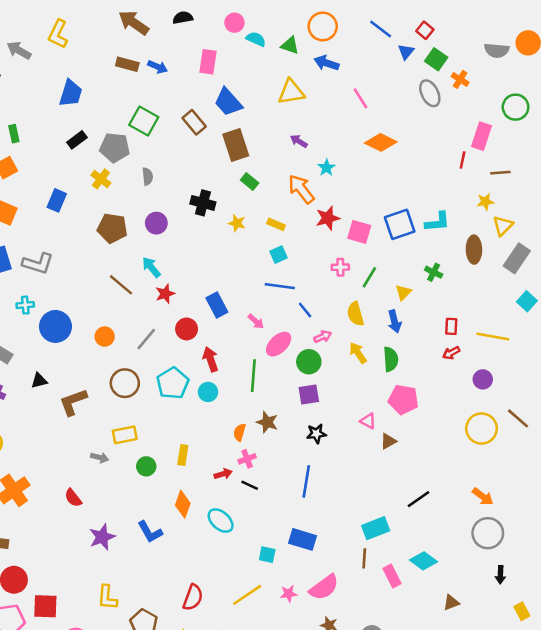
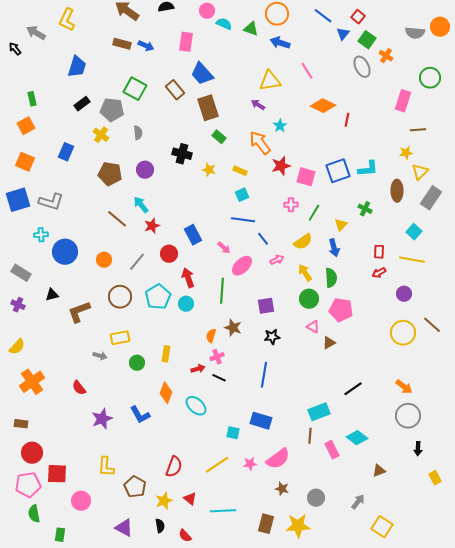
yellow triangle: (291, 92) -> (270, 81), moved
red line: (463, 160) -> (347, 120), moved
cyan square: (527, 301) -> (414, 232), moved
yellow semicircle: (355, 314) -> (303, 242), turned -108
green circle: (309, 362) -> (309, 299), moved

